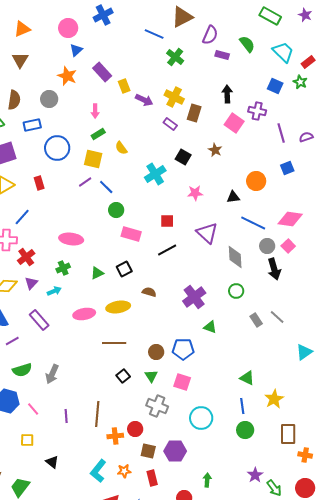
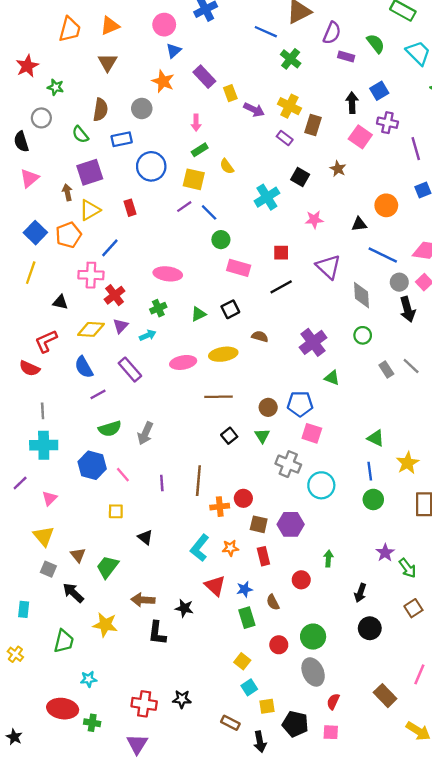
blue square: (275, 86) -> (379, 91), moved, turned 35
pink square: (182, 382) -> (312, 433), moved
gray cross: (157, 406) -> (288, 464), moved

